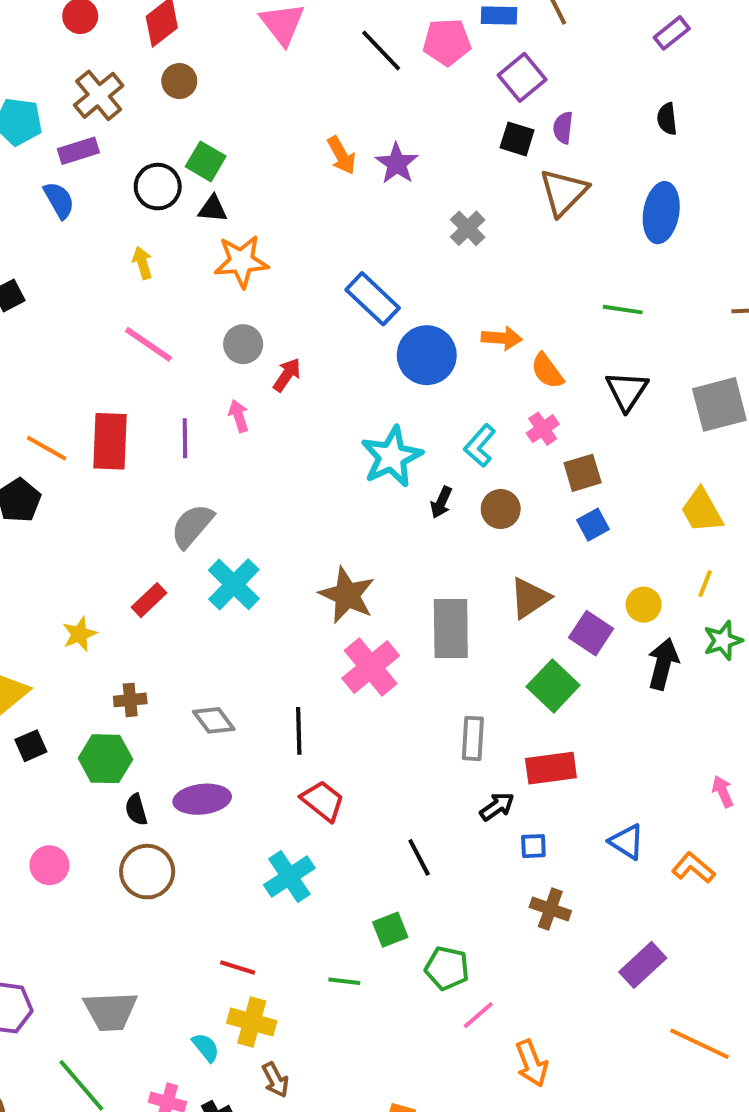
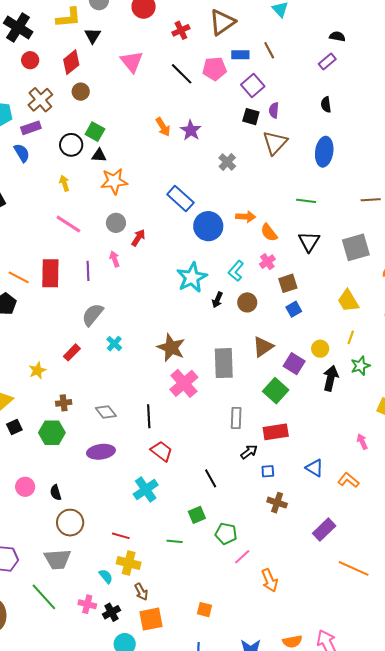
cyan cross: (234, 584) -> (114, 344), size x0.6
black semicircle: (136, 810) -> (56, 493), moved
brown circle: (147, 872) -> (70, 523), moved

